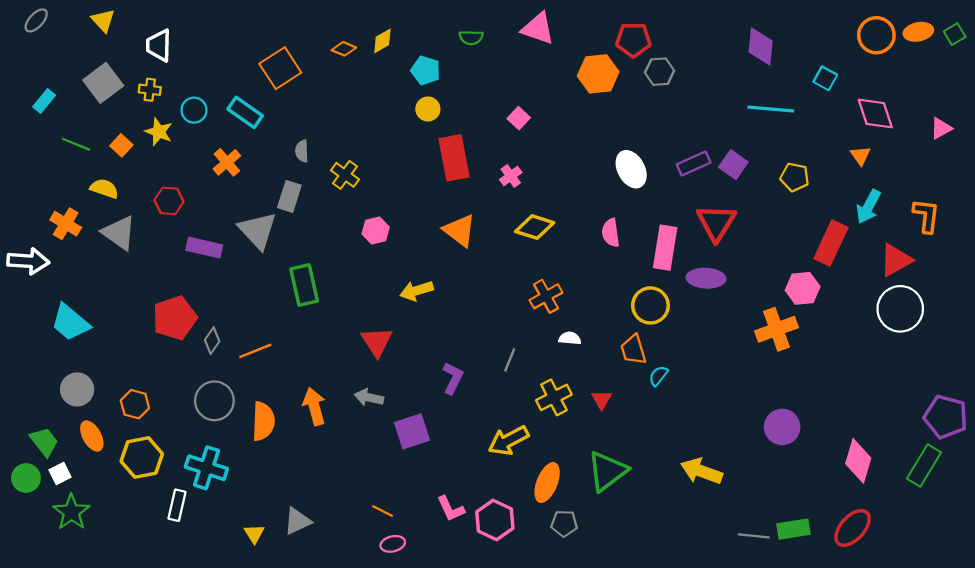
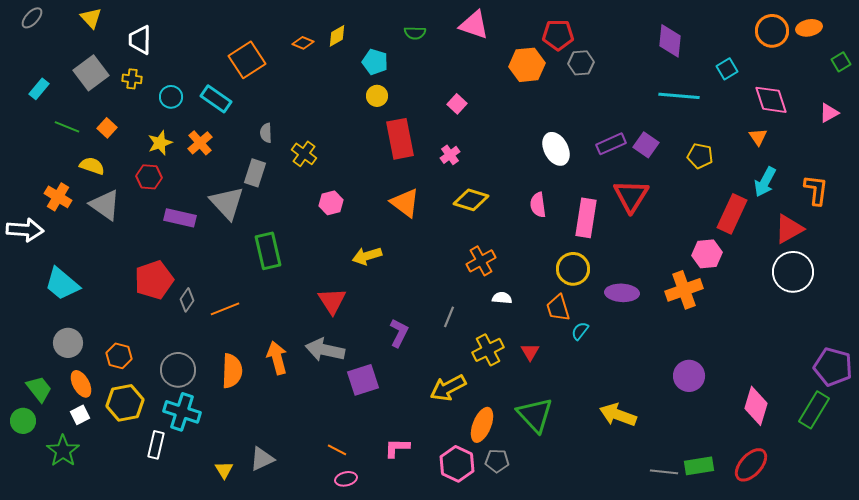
green square: (955, 34) -> (841, 62), moved
cyan square: (825, 78) -> (727, 69), turned 30
yellow star: (159, 132) -> (160, 143), moved, turned 30
purple ellipse: (706, 278) -> (622, 293), moved
gray arrow: (369, 397) -> (325, 350), size x1.5
gray circle: (214, 401) -> (178, 370), moved
green triangle: (607, 471) -> (535, 415), turned -36
white square: (60, 473) -> (80, 415), moved
pink L-shape: (451, 509) -> (397, 448), turned 116
pink hexagon: (495, 520) -> (457, 464), moved

